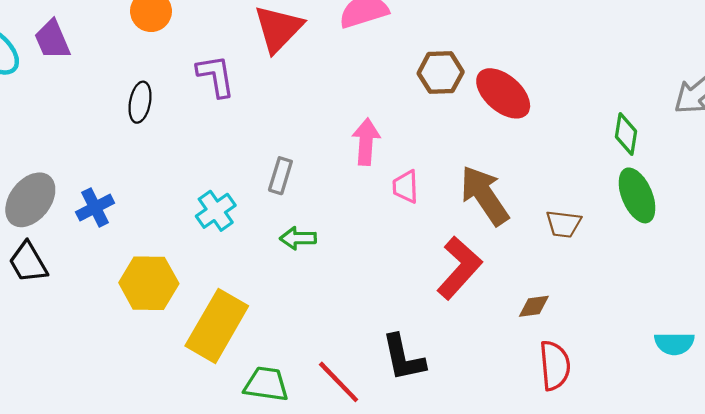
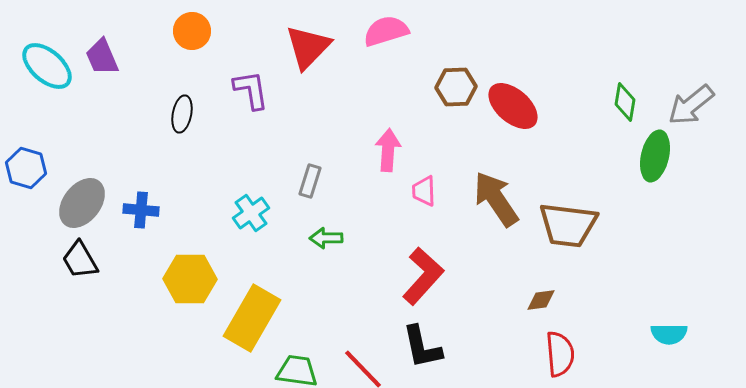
green diamond: (626, 134) -> (625, 102), moved
green ellipse: (637, 195) -> (655, 156), moved, turned 36
blue cross: (95, 208) -> (141, 210), turned 32
brown trapezoid: (563, 224) -> (568, 225), size x1.8
red L-shape: (459, 268) -> (423, 276), moved

